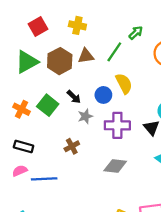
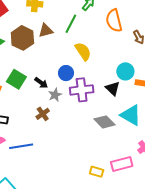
blue circle: (103, 95) -> (66, 73), moved
black arrow: (74, 97) -> (41, 83), moved
gray star: (85, 116) -> (55, 95), moved
gray diamond: (115, 166) -> (104, 122), moved, turned 45

